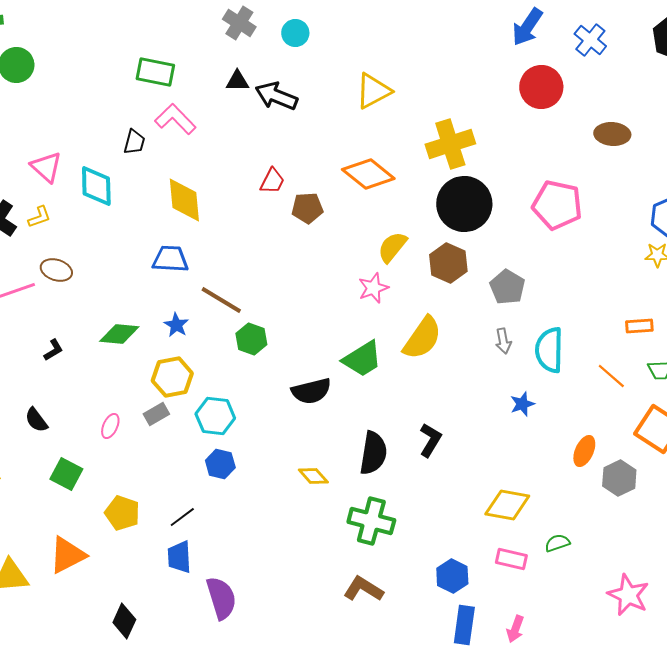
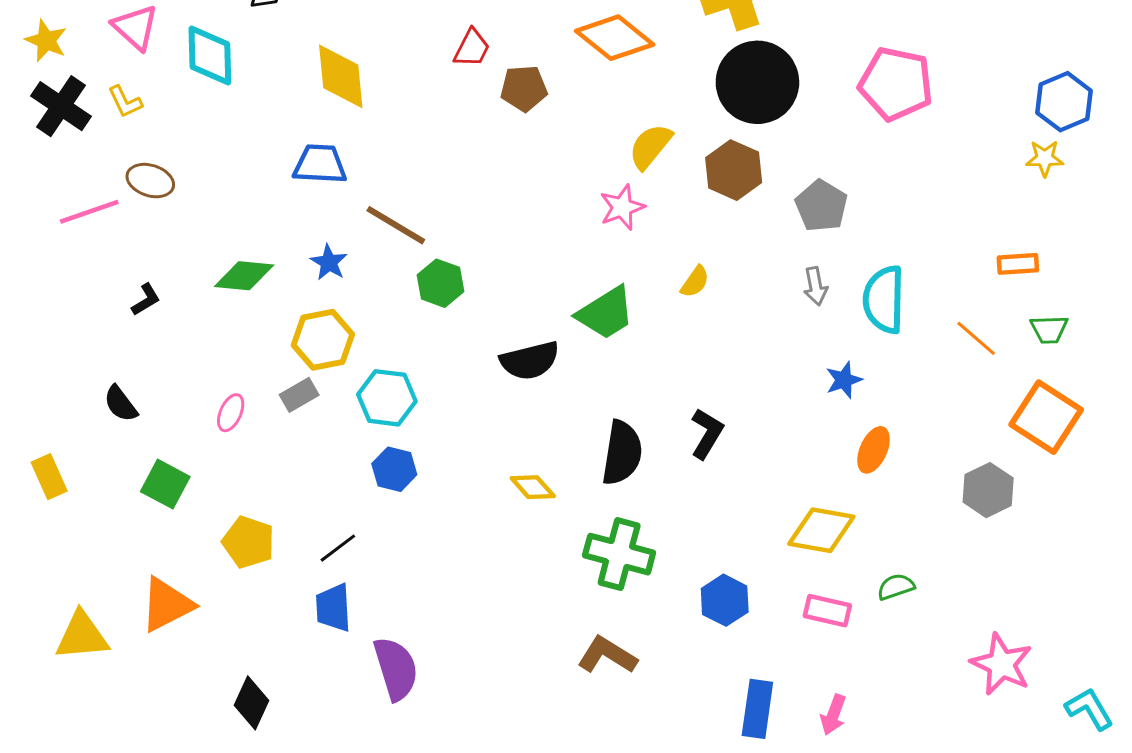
yellow L-shape: (39, 217) -> (125, 102), turned 85
yellow semicircle: (422, 338) -> (695, 282), size x0.5
orange ellipse: (584, 451) -> (874, 450), moved
blue hexagon: (452, 576) -> (725, 600), moved

